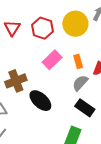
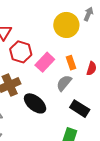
red hexagon: (42, 28) -> (21, 52), moved
gray semicircle: (80, 83) -> (64, 83), moved

